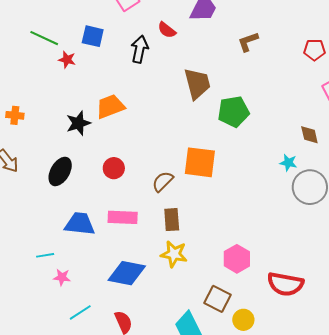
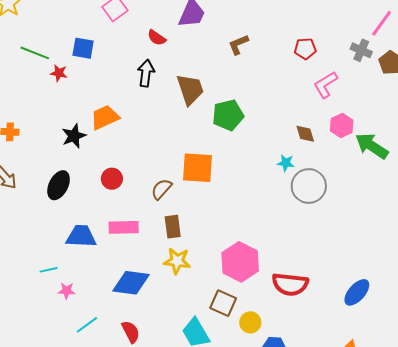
black arrow: (140, 49) -> (146, 73), moved
pink hexagon: (237, 259) -> (240, 262), size x1.4

